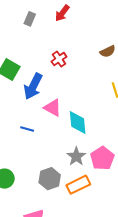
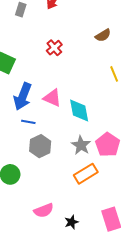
blue arrow: (33, 86) -> (23, 96), moved
gray hexagon: (50, 179) -> (40, 146), moved

